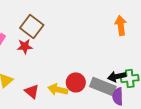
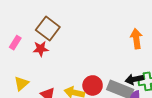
orange arrow: (121, 25) -> (136, 39), moved

